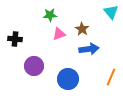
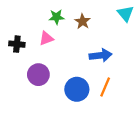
brown star: (82, 29) -> (83, 21), moved
pink triangle: (59, 34) -> (46, 38), moved
orange line: (111, 77) -> (105, 87), moved

